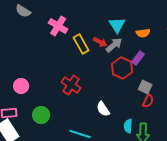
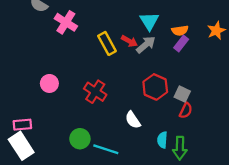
pink cross: (58, 26) -> (66, 22), moved
purple rectangle: (138, 58) -> (181, 43), moved
red hexagon: (122, 68) -> (155, 87), moved
pink circle: (21, 86) -> (49, 83), moved
green circle: (41, 115) -> (80, 139), moved

